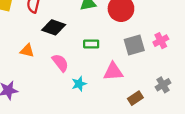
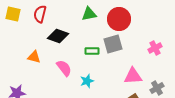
gray square: (134, 45) -> (113, 44), moved
pink triangle: (113, 72) -> (133, 76), moved
cyan star: (79, 84) -> (87, 81), moved

